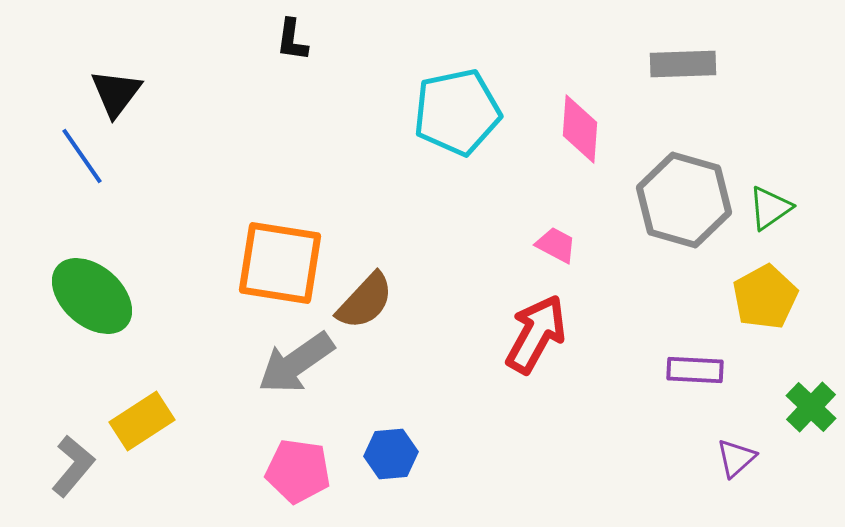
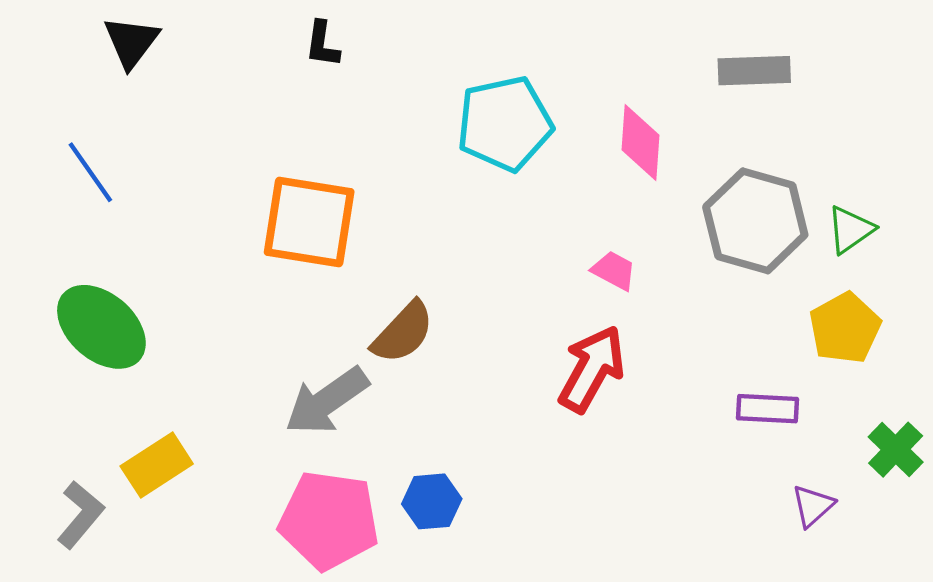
black triangle: (116, 93) -> (131, 42), moved
orange square: (280, 263) -> (309, 222), moved
pink pentagon: (298, 471) -> (329, 520), size x1.4

